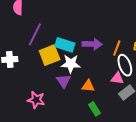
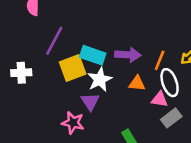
white star: (71, 64) -> (100, 80), turned -30
orange triangle: (88, 86) -> (137, 83), moved
pink star: (36, 100) -> (73, 123), moved

